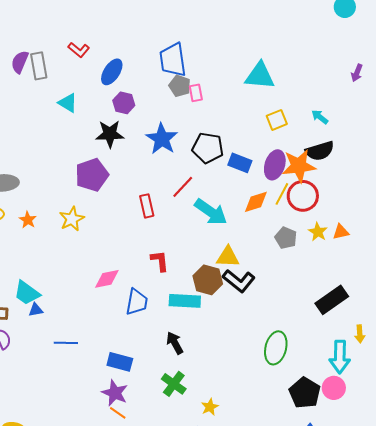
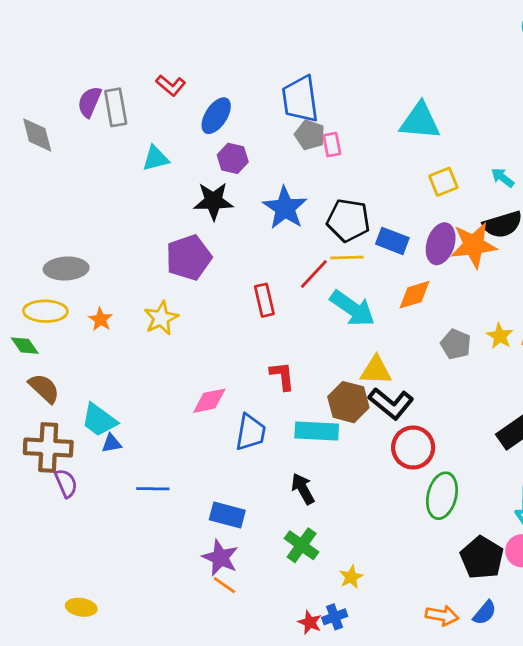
cyan triangle: (68, 103) -> (156, 158), turned -45
yellow line: (282, 194) -> (347, 257), moved, turned 60
red circle: (303, 196) -> (413, 447), moved

